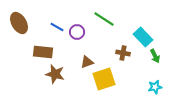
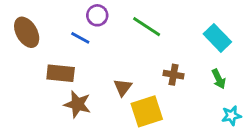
purple circle: (77, 32) -> (97, 15), moved
cyan rectangle: (143, 37) -> (217, 38), moved
brown triangle: (87, 62) -> (123, 87), turned -32
cyan star: (155, 87) -> (231, 116), moved

